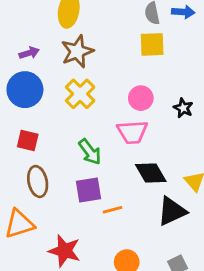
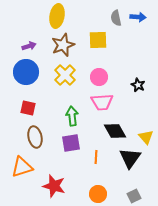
yellow square: (152, 44) -> (98, 40), moved
pink circle: (141, 98) -> (99, 77), moved
green arrow: (90, 152) -> (72, 116), turned -150
orange line: (113, 210) -> (96, 157), moved, turned -72
black triangle: (172, 211) -> (130, 158), turned -30

